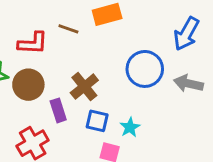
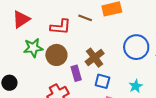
cyan star: (130, 127) -> (136, 86), moved

